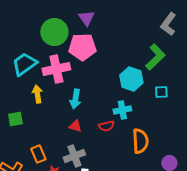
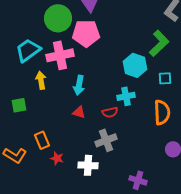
orange semicircle: (140, 141) -> (162, 112), moved
gray cross: (74, 156) -> (106, 140), moved

